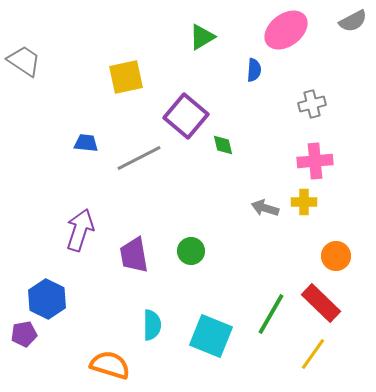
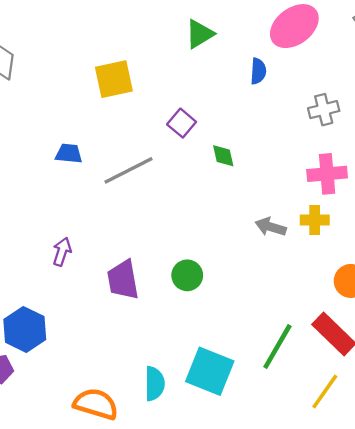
purple square: (186, 116) -> (182, 123), size x0.6
purple arrow: (80, 230) -> (62, 252), size x0.6
cyan semicircle: (152, 325) -> (154, 384), moved

